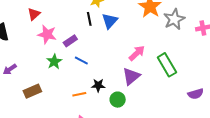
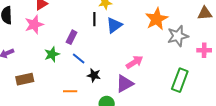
pink star: (47, 34) -> (34, 25), moved, turned 30
purple rectangle: (70, 41) -> (72, 37), turned -40
green rectangle: (167, 65) -> (180, 80), moved, turned 40
black star: (98, 85) -> (94, 75), moved

